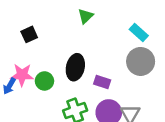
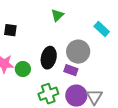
black square: (29, 34) -> (10, 30), turned 32
gray circle: (141, 61) -> (78, 52), moved

